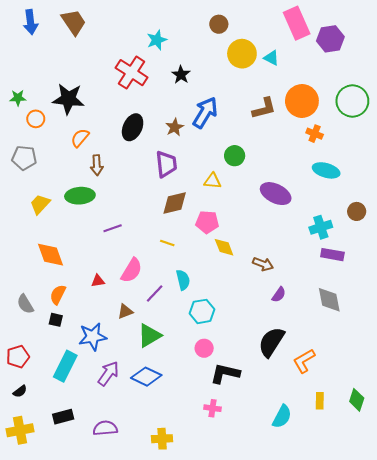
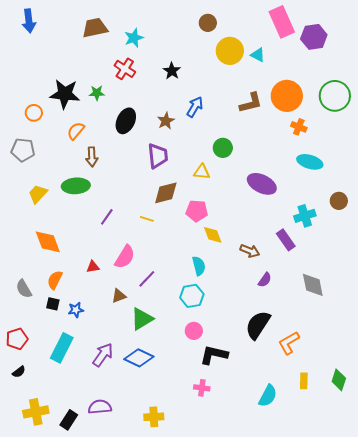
brown trapezoid: (74, 22) -> (95, 28), moved, turned -68
cyan star: (157, 40) -> (134, 38), moved
red cross: (132, 73) -> (125, 69), size x0.7
green star: (18, 98) -> (97, 93), moved
blue arrow: (205, 113) -> (195, 107), size x0.7
purple line: (113, 228) -> (107, 217), turned -36
yellow line: (167, 243) -> (147, 219), moved
purple rectangle: (332, 255) -> (286, 240), moved, turned 45
cyan semicircle: (183, 280) -> (199, 266), moved
blue star: (93, 337) -> (76, 310), moved, size x0.6
black rectangle: (63, 417) -> (69, 420), moved, turned -42
yellow cross: (20, 430) -> (36, 412), moved

